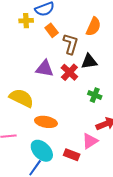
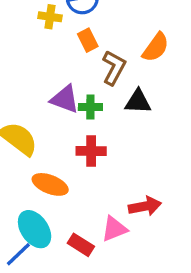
red cross: (69, 72) -> (91, 151), moved, turned 36
green cross: (95, 95) -> (90, 107), moved, turned -32

